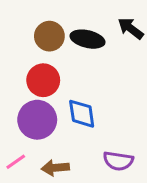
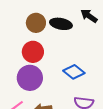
blue diamond: (82, 114) -> (74, 72), moved, turned -40

